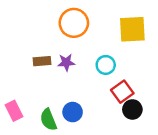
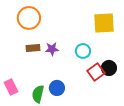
orange circle: (74, 23) -> (29, 18), moved
black circle: (132, 109) -> (109, 68), moved
green semicircle: (48, 120) -> (38, 94), turned 36

